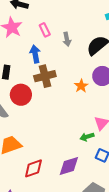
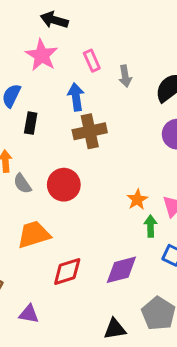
orange star: (81, 86) -> (137, 200), moved
red circle: (21, 95) -> (64, 185), moved
green arrow: (87, 137) -> (151, 226), turned 104

